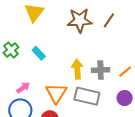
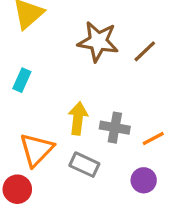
cyan rectangle: (39, 53) -> (22, 80), turned 56
gray rectangle: (87, 96) -> (84, 165), size x0.7

